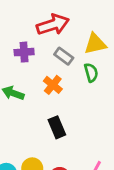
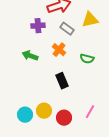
green semicircle: (91, 73) -> (87, 59), moved, turned 120

